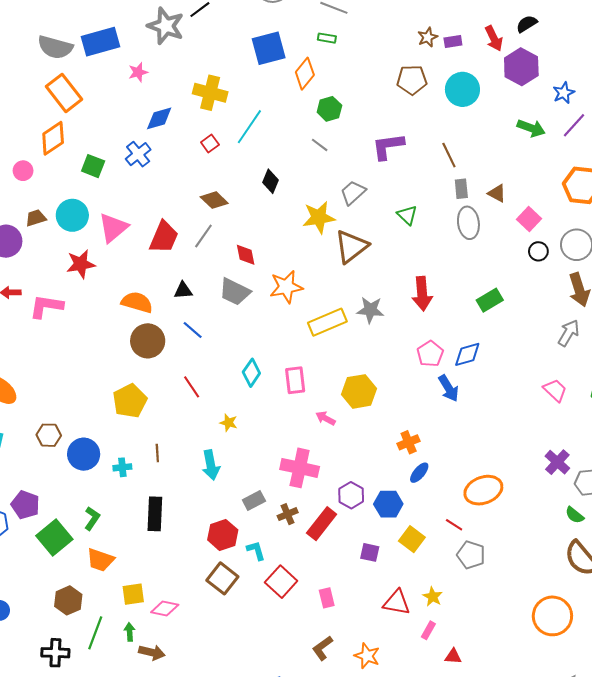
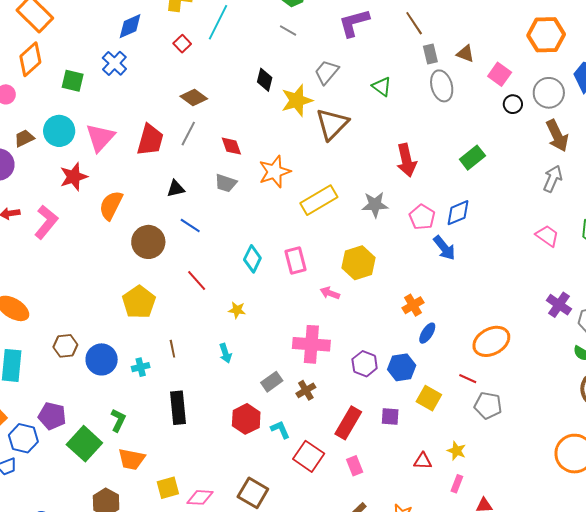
black diamond: (270, 181) -> (265, 80), moved
gray trapezoid: (235, 292) -> (226, 183), size x0.7
orange semicircle: (137, 302) -> (111, 205), moved, turned -72
pink L-shape: (46, 306) -> (46, 222), turned 128
gray star: (370, 310) -> (375, 205), moved
cyan arrow: (211, 465) -> (225, 353), size x0.7
red rectangle: (322, 524) -> (348, 423), moved
brown square: (222, 578) -> (253, 493), moved
red triangle: (397, 602) -> (423, 461), size x0.7

